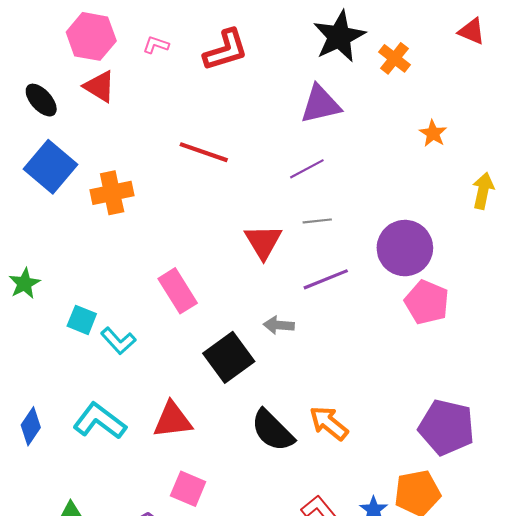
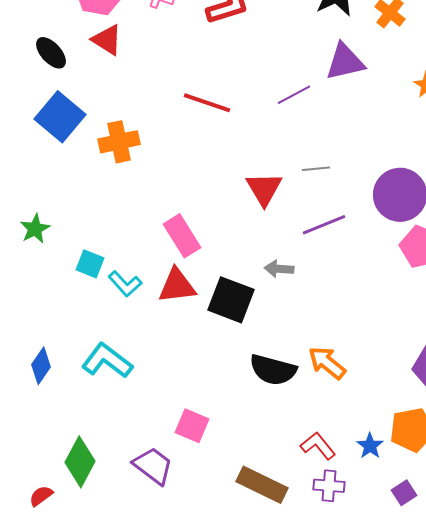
purple triangle: (320, 104) -> (345, 62), moved
purple line: (307, 169) -> (294, 95), moved
black square: (229, 357) -> (231, 300), turned -33
red triangle: (172, 420) -> (177, 286), moved
black semicircle: (273, 430) -> (273, 370), turned -30

